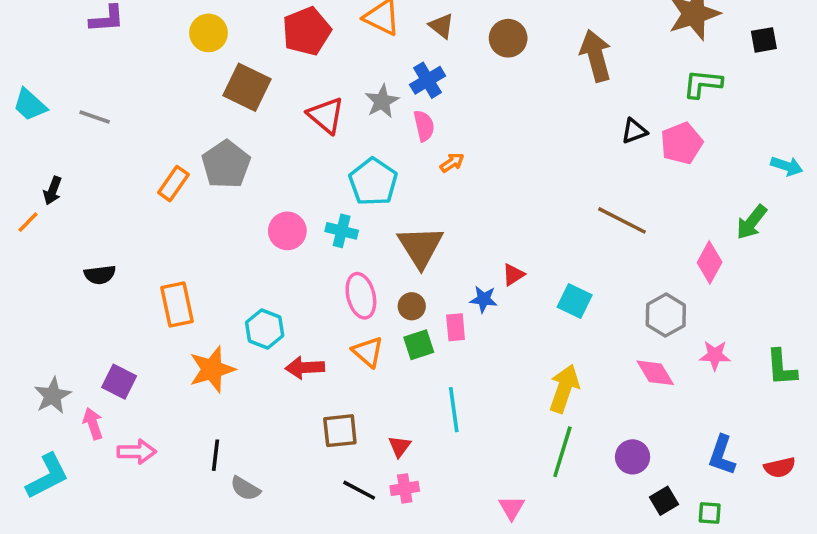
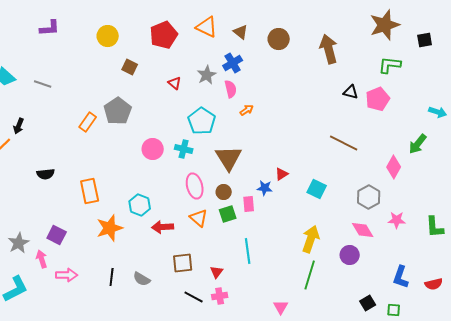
brown square: (247, 87) -> (130, 67), size x0.6
red triangle: (326, 115) -> (175, 83), size x0.6
black triangle: (634, 131) -> (351, 92), turned 35
purple circle: (633, 457) -> (350, 255), moved
gray semicircle: (245, 488) -> (142, 279), moved

